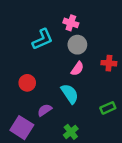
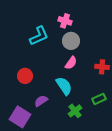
red cross: (109, 63) -> (102, 67), moved
green cross: (71, 132) -> (75, 111), moved

